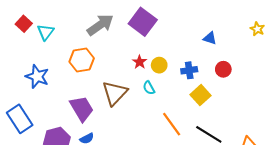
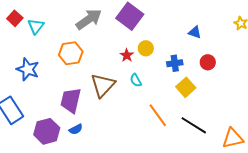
yellow circle: (159, 65) -> (146, 48), moved
purple trapezoid: (82, 109) -> (71, 100), turned -136

